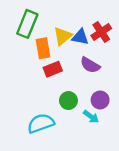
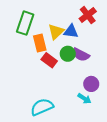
red cross: (101, 32) -> (88, 15), moved
red rectangle: (53, 69) -> (49, 60), turned 63
green circle: (68, 101) -> (68, 54), moved

